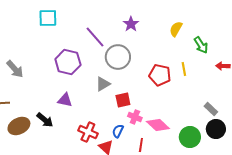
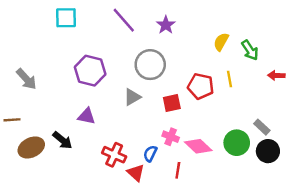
yellow semicircle: (176, 29) -> (221, 42), moved
purple line: (95, 37) -> (124, 20), moved
red square: (123, 100) -> (172, 103), moved
green circle: (190, 137) -> (237, 143), moved

